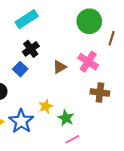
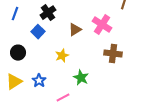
yellow star: (46, 106) -> (62, 56), moved
blue star: (21, 121) -> (39, 81), size x0.6
pink line: (72, 139) -> (63, 98), moved

